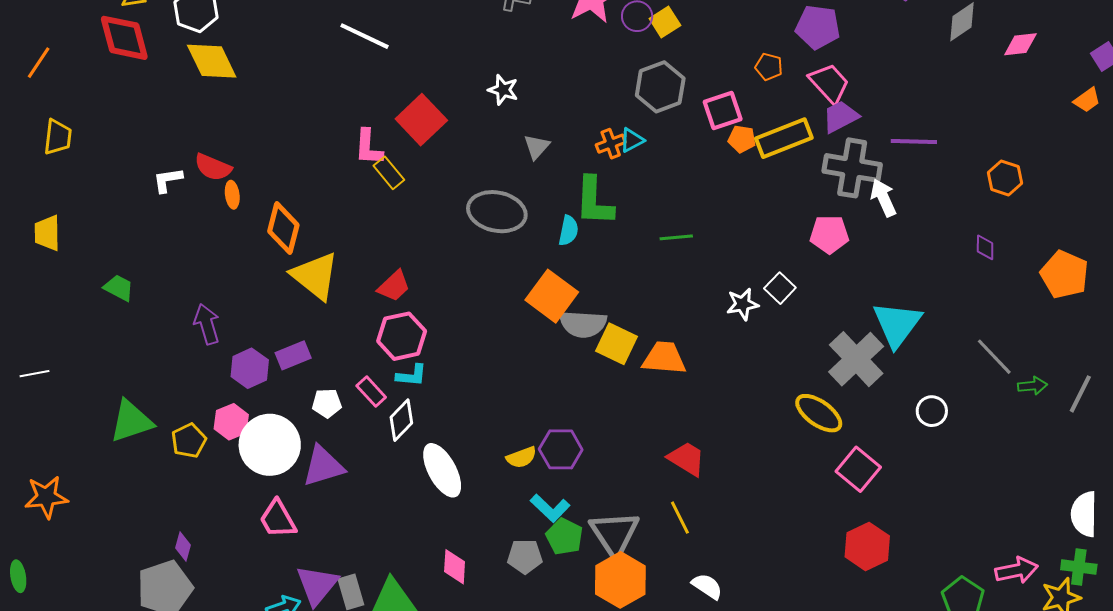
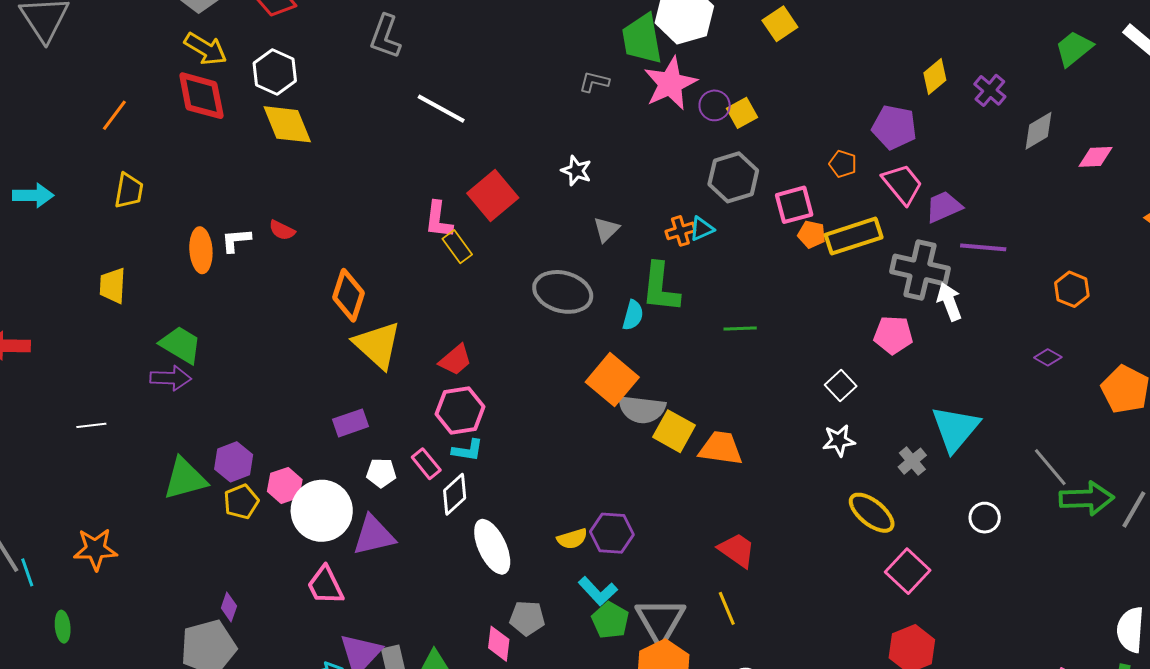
purple trapezoid: (840, 117) -> (944, 207), moved
red semicircle: (213, 167) -> (282, 230), size x0.7
orange ellipse: (232, 195) -> (201, 250), moved, size x1.6
purple diamond: (985, 247) -> (1048, 357), turned -64
green trapezoid: (119, 288) -> (181, 345), size x1.4
white star: (743, 304) -> (839, 441), moved
purple arrow: (207, 324) -> (171, 378), moved, turned 105
gray cross: (856, 359) -> (912, 461), size x0.5
purple hexagon: (250, 368) -> (234, 462), moved
green arrow: (1033, 386) -> (1087, 498), size x1.8
gray pentagon: (525, 556) -> (527, 618), moved

